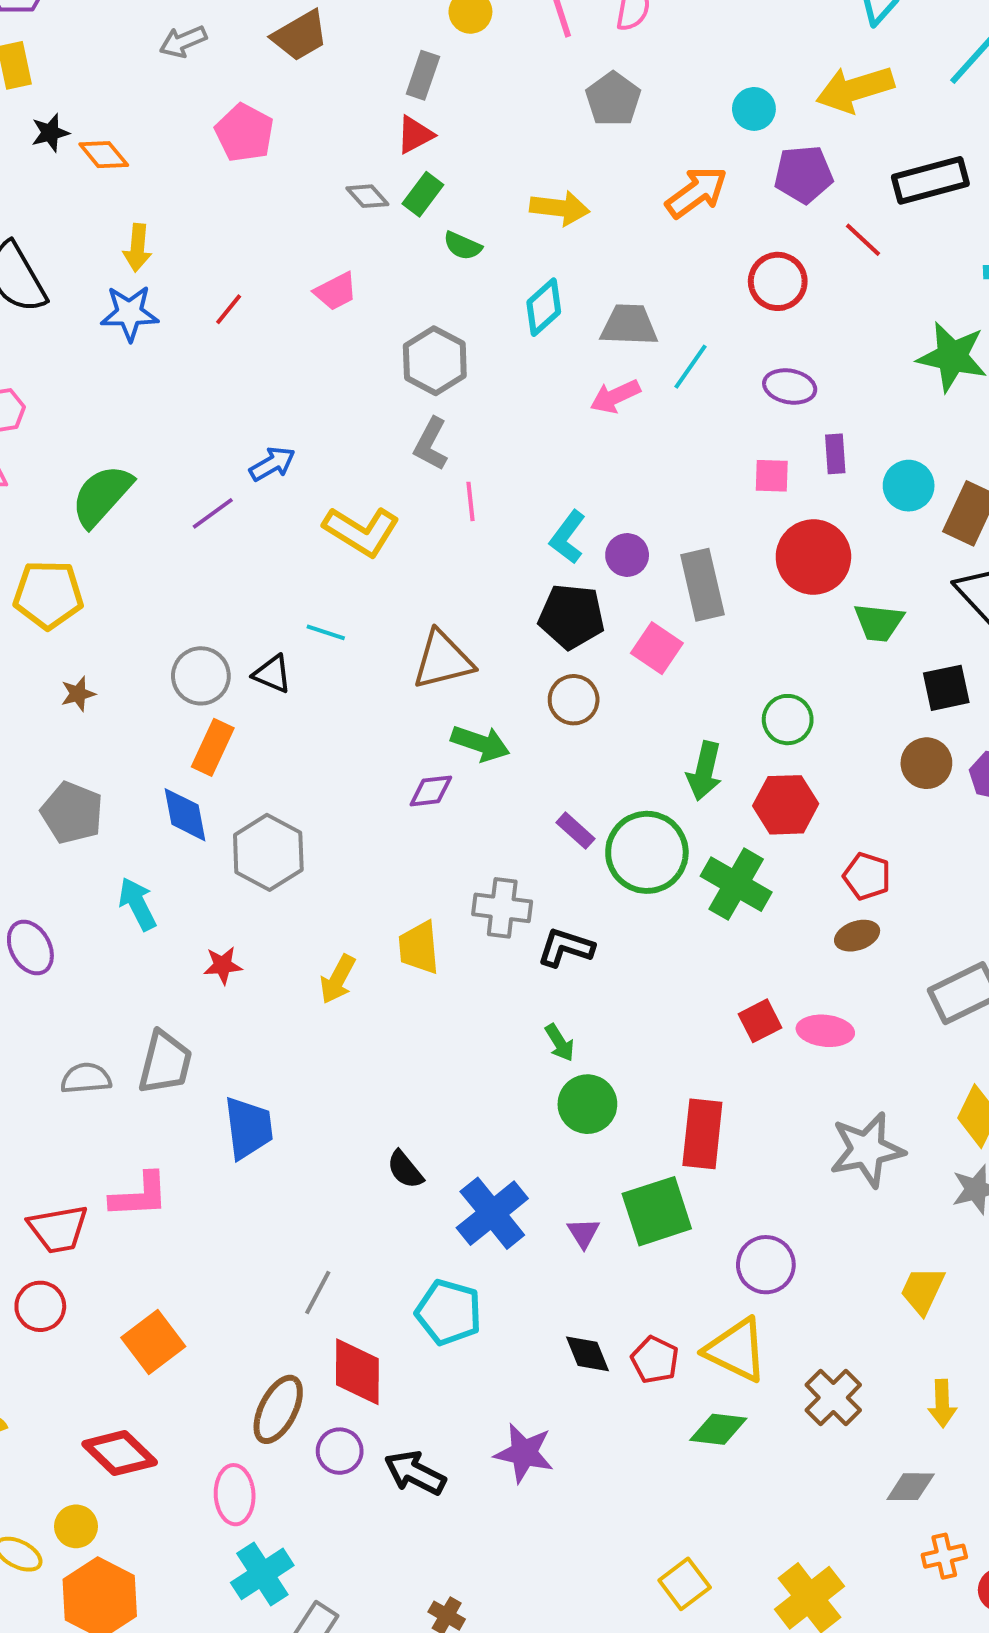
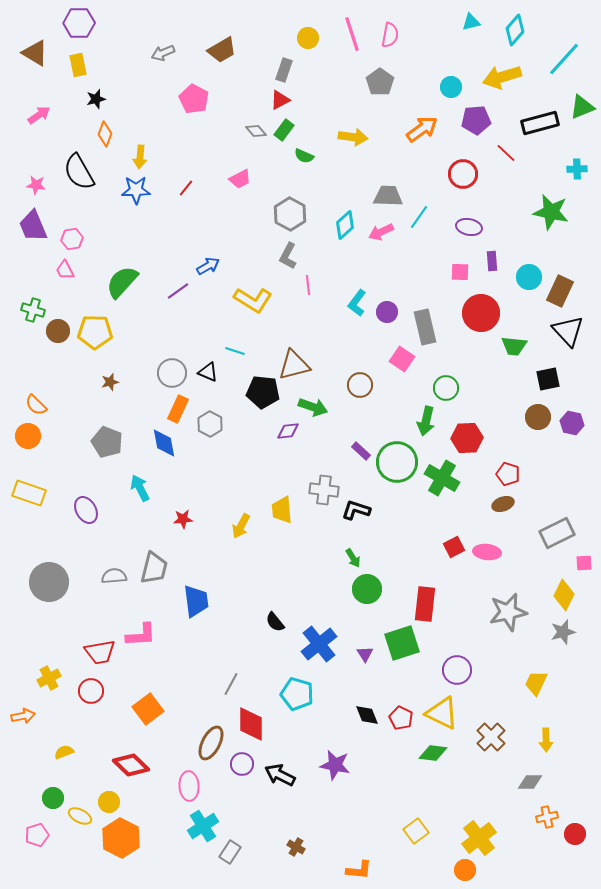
orange diamond: (104, 155) -> (105, 134), moved, turned 60
cyan diamond: (544, 307) -> (345, 225), moved
black pentagon: (572, 616) -> (263, 392), moved
green circle: (788, 720) -> (446, 388), moved
gray hexagon: (268, 852) -> (210, 424), moved, size x0.7

